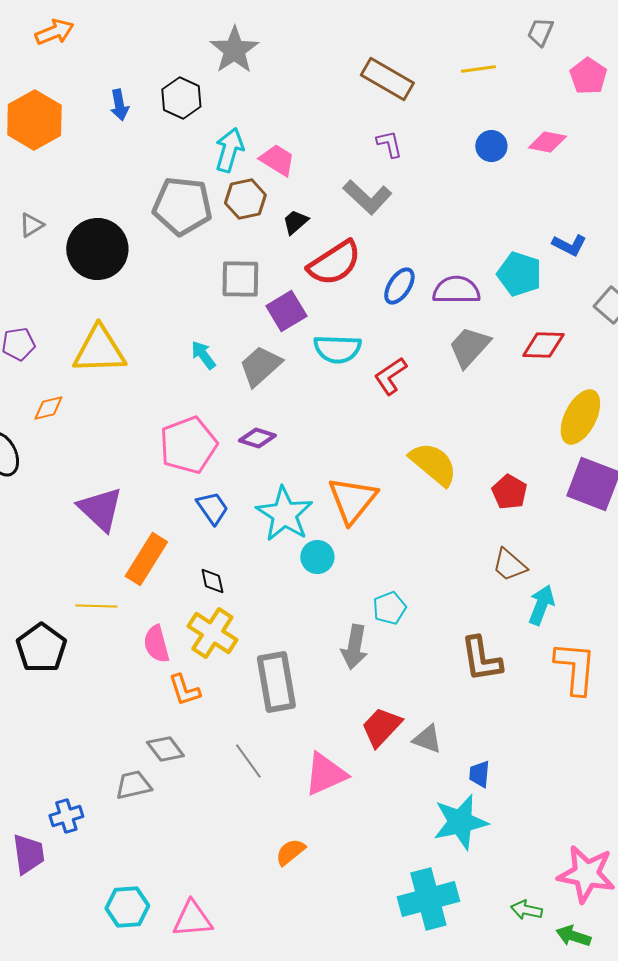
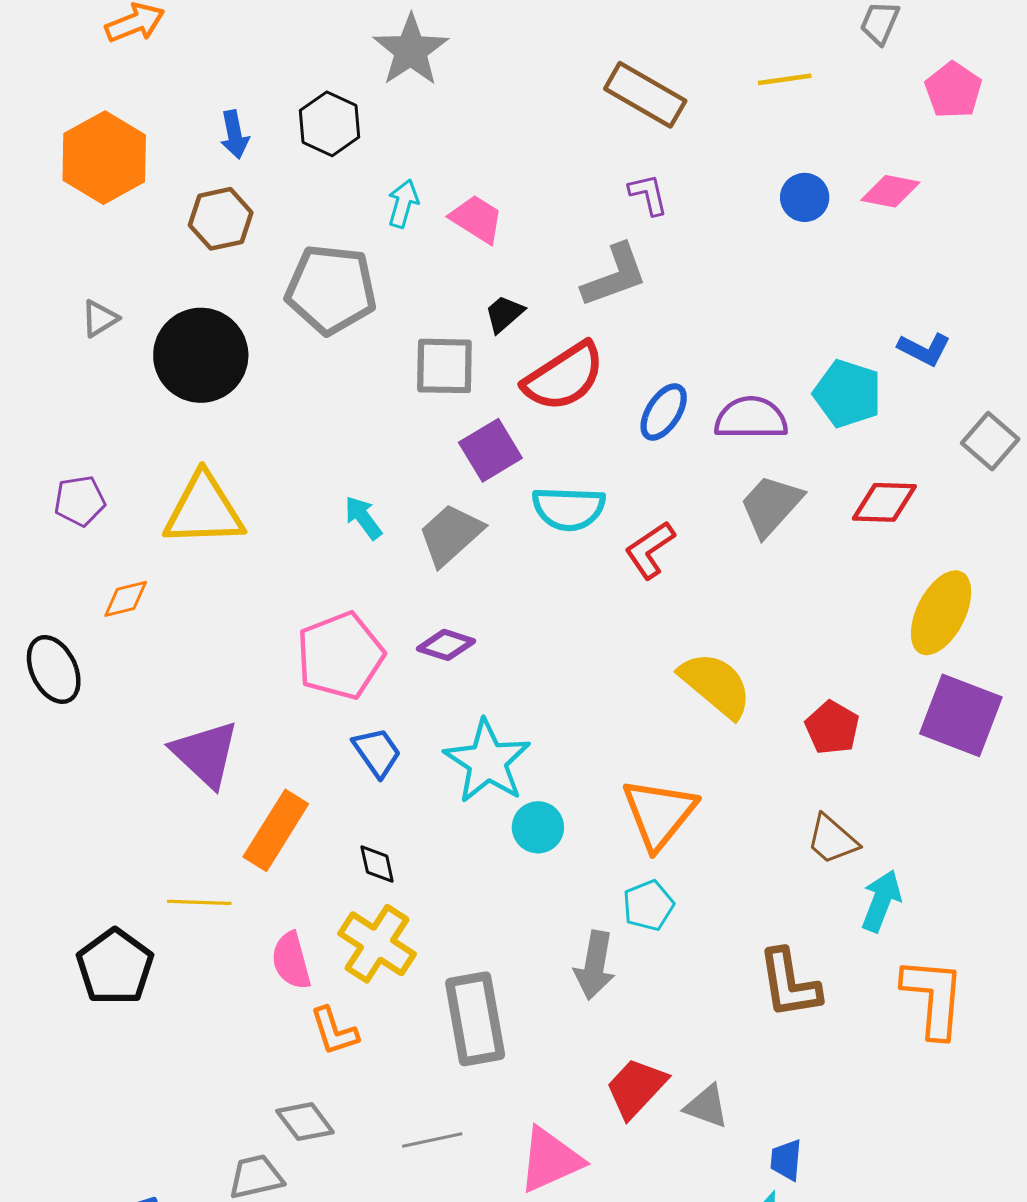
cyan arrow: (229, 150) -> (403, 204), size x0.7
gray L-shape: (367, 197) -> (615, 276), turned -63
brown hexagon: (245, 199) -> (221, 219), moved
gray square: (240, 279) -> (444, 366), moved
orange triangle: (352, 500) -> (659, 814), moved
gray line: (248, 761) -> (432, 1140), turned -66

